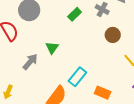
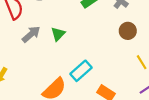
gray arrow: (30, 62) -> (31, 34), moved

